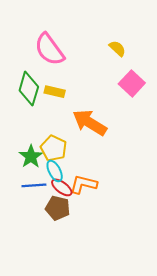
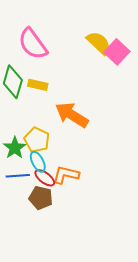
yellow semicircle: (117, 48) -> (99, 43), size x1.5
pink square: (132, 83) -> (117, 52), moved

